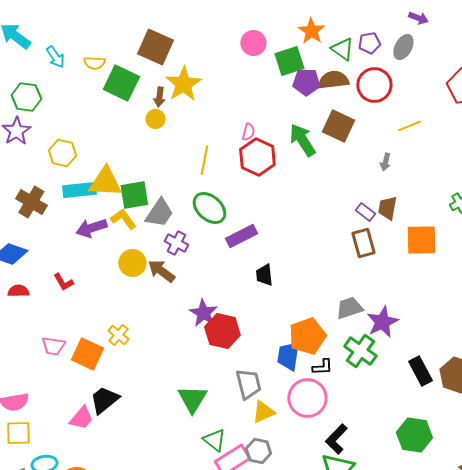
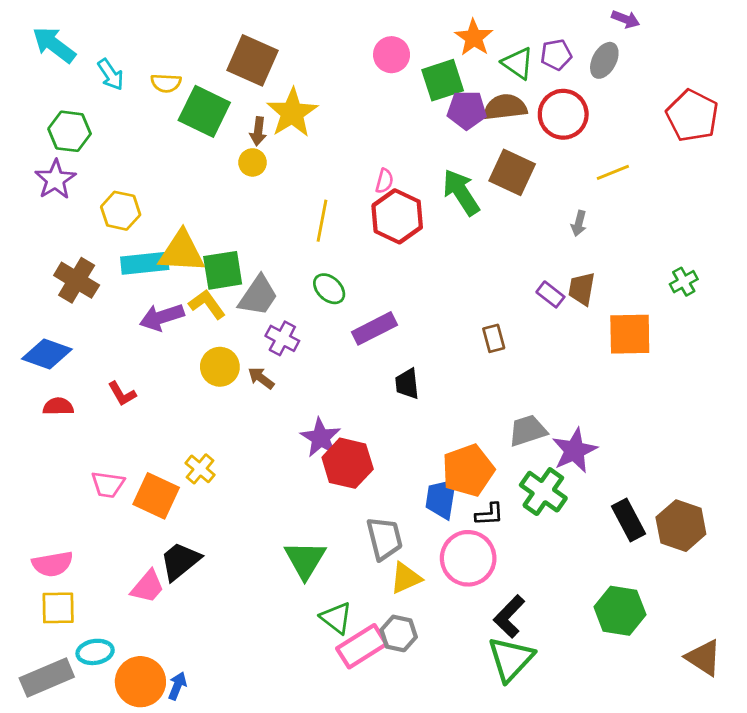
green ellipse: (209, 208) -> (329, 289), size x0.7
brown rectangle: (363, 243) -> (494, 338), moved, size x0.7
brown arrow: (161, 271) -> (261, 378), size x0.7

